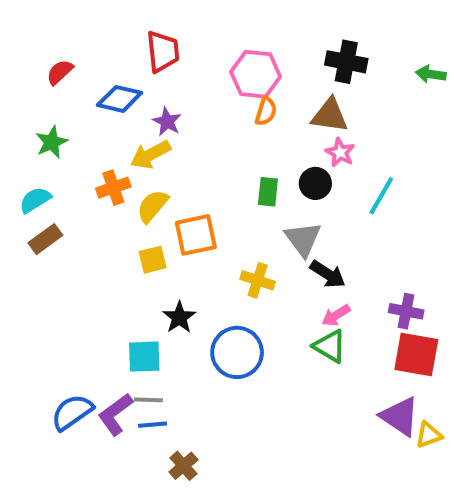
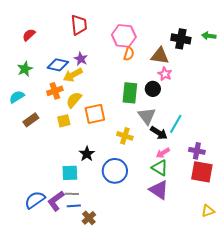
black cross: (346, 62) -> (181, 39), moved
blue diamond: (120, 99) -> (58, 65), moved
green rectangle: (268, 192) -> (130, 93), size x1.5
cyan line: (381, 196) -> (176, 124), moved
brown rectangle: (45, 239) -> (31, 120), moved
yellow square: (153, 260) -> (64, 121), moved
purple triangle: (400, 416) -> (159, 190), moved
brown cross: (183, 466) -> (89, 218), moved

